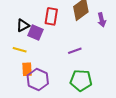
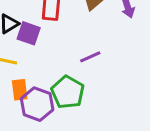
green pentagon: (81, 80) -> (68, 92), moved, turned 30

